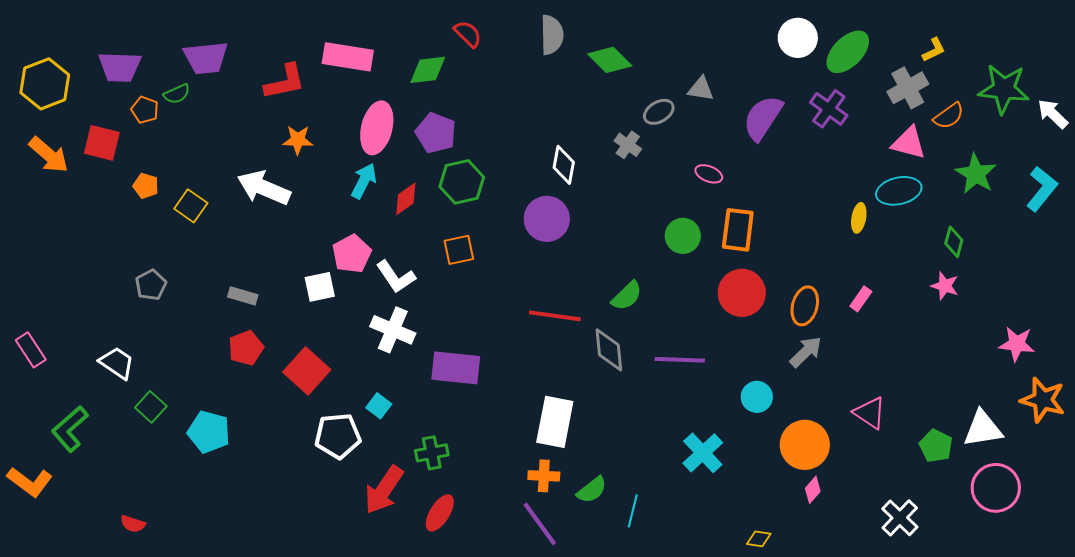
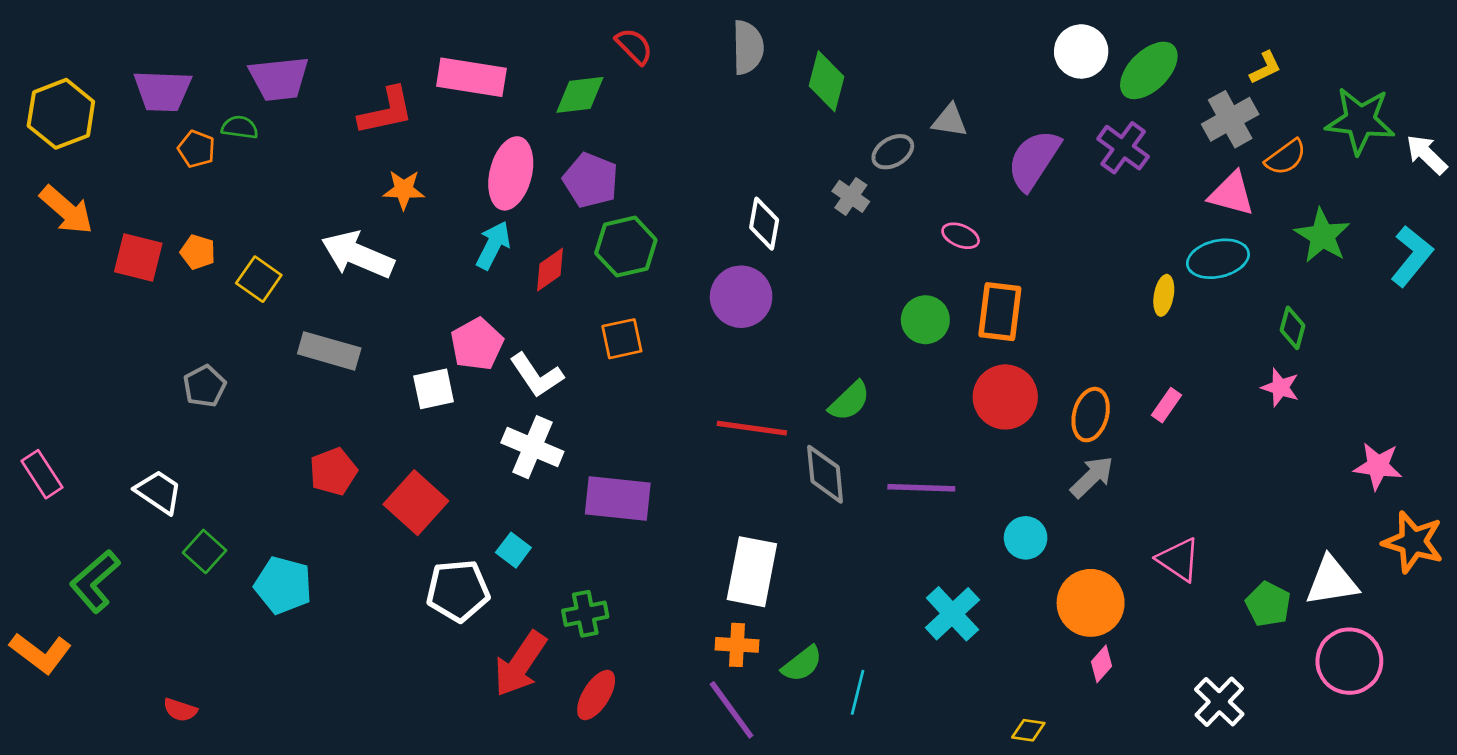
green diamond: (610, 60) -> (826, 81), turned 60
green semicircle: (177, 94) -> (240, 127), turned -148
red square: (102, 143) -> (138, 257), moved
gray rectangle: (243, 296) -> (329, 351), moved, size x1.5

